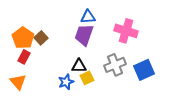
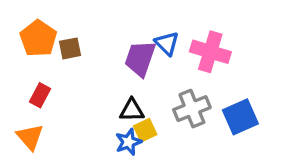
blue triangle: (88, 17) -> (167, 43), moved, turned 49
orange pentagon: (23, 38) -> (38, 38), moved
brown square: (41, 38) -> (70, 48), moved, turned 32
blue star: (66, 82) -> (128, 142), moved

